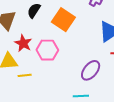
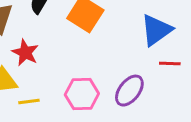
pink hexagon: (47, 50) -> (82, 94), moved

